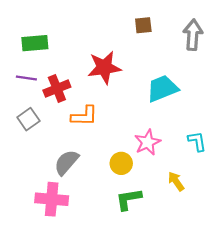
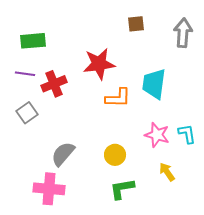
cyan trapezoid: (162, 89) -> (154, 84), turned -60
orange L-shape: (84, 116) -> (118, 98), moved
pink star: (148, 142) -> (157, 135), moved, turned -30

